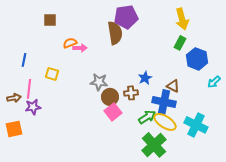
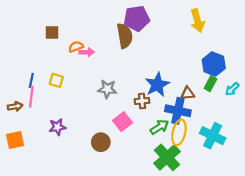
brown square: (50, 20) -> (52, 33), moved
green rectangle: (180, 43) -> (210, 84), moved
blue line: (24, 60) -> (31, 80), moved
blue star: (145, 78) -> (157, 85), size x1.6
brown triangle: (173, 86) -> (188, 93), turned -32
brown circle: (110, 97) -> (101, 142), moved
purple star: (33, 107) -> (57, 127), moved
yellow ellipse: (165, 122) -> (179, 132), turned 70

